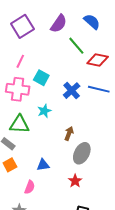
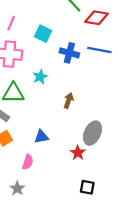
cyan square: (41, 78) -> (43, 34), moved
blue cross: (72, 91) -> (69, 53), turned -30
gray ellipse: (82, 153) -> (92, 133), moved

